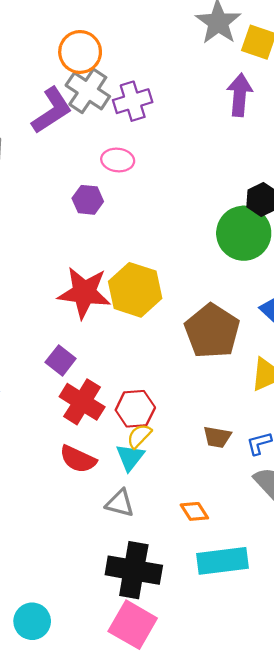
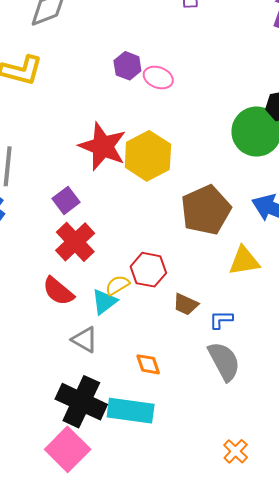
pink ellipse: (118, 160) -> (158, 78), moved
red hexagon: (135, 409) -> (148, 270), moved
cyan rectangle: (223, 561) -> (131, 411), moved

